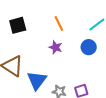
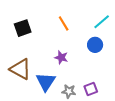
purple star: (56, 47) -> (61, 57), moved

